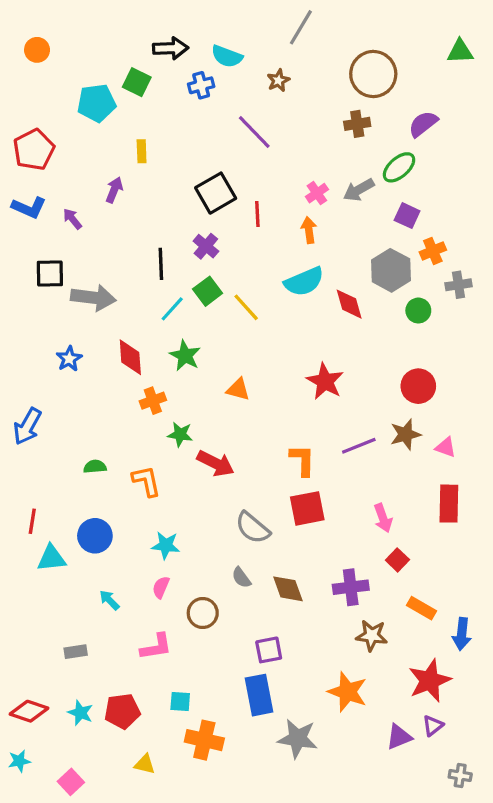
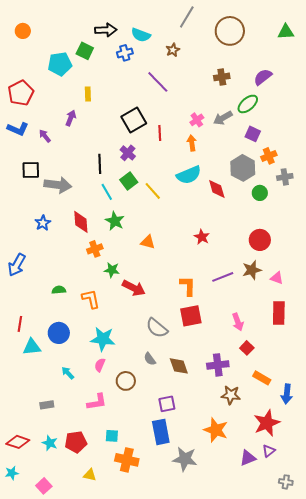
brown circle: (373, 74) -> (230, 31), moved
cyan line: (172, 309) -> (107, 192), turned -72
red star: (325, 381) -> (202, 237), size x0.7
cyan star: (166, 545) -> (103, 339), size x1.4

